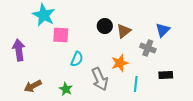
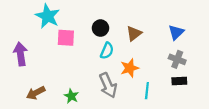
black circle: (105, 26) -> (100, 28), moved
gray cross: (148, 48) -> (177, 59), moved
cyan semicircle: (77, 59) -> (107, 51), moved

